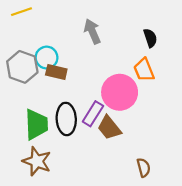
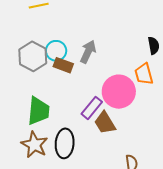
gray arrow: (92, 31) -> (88, 52), moved, turned 40
black ellipse: (66, 119) -> (65, 143), moved

